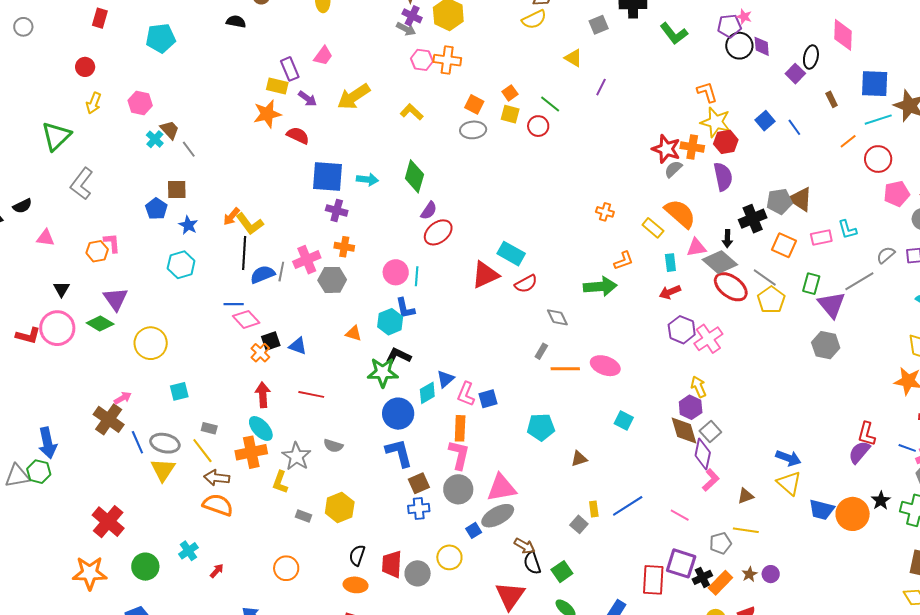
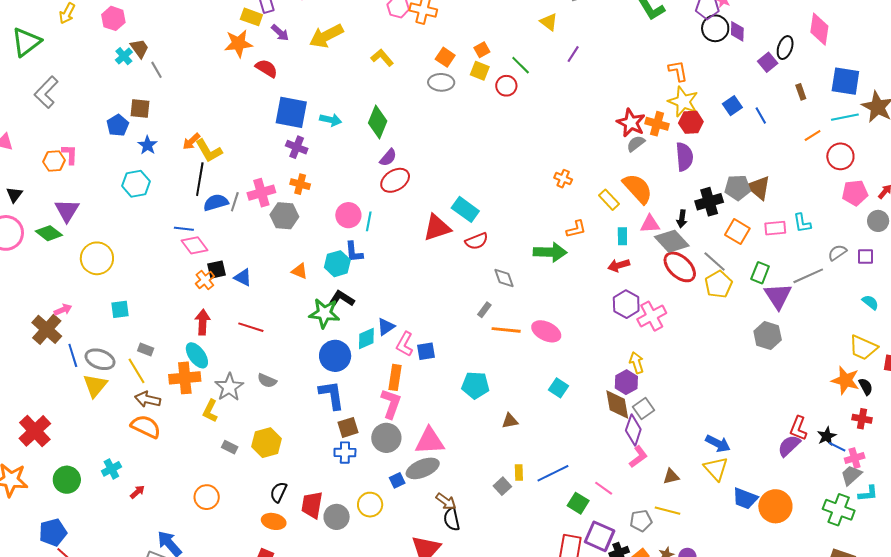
black star: (881, 501) -> (827, 436), moved
green square: (562, 572) -> (578, 503), moved, turned -30

